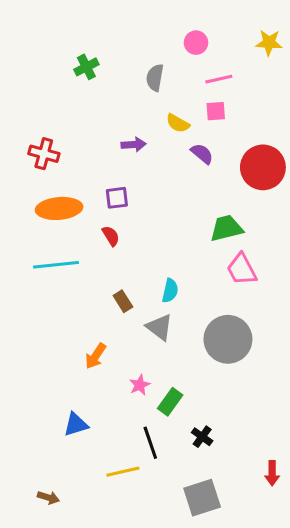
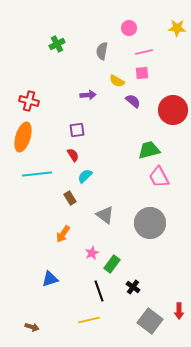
orange ellipse: (59, 208) -> (23, 137), moved, turned -68
cyan semicircle: (170, 291) -> (85, 176), moved, turned -147
brown rectangle: (123, 301) -> (70, 198), moved
yellow line: (123, 472) -> (89, 320), moved
gray square: (202, 498) -> (150, 321), moved, turned -35

